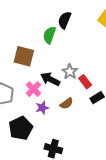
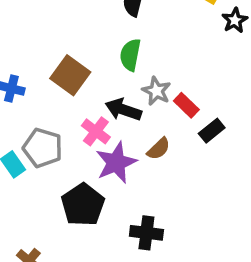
green semicircle: (49, 35) -> (130, 55), moved
brown square: (24, 56) -> (70, 75), turned 30
purple star: (42, 108) -> (116, 163), size x1.6

